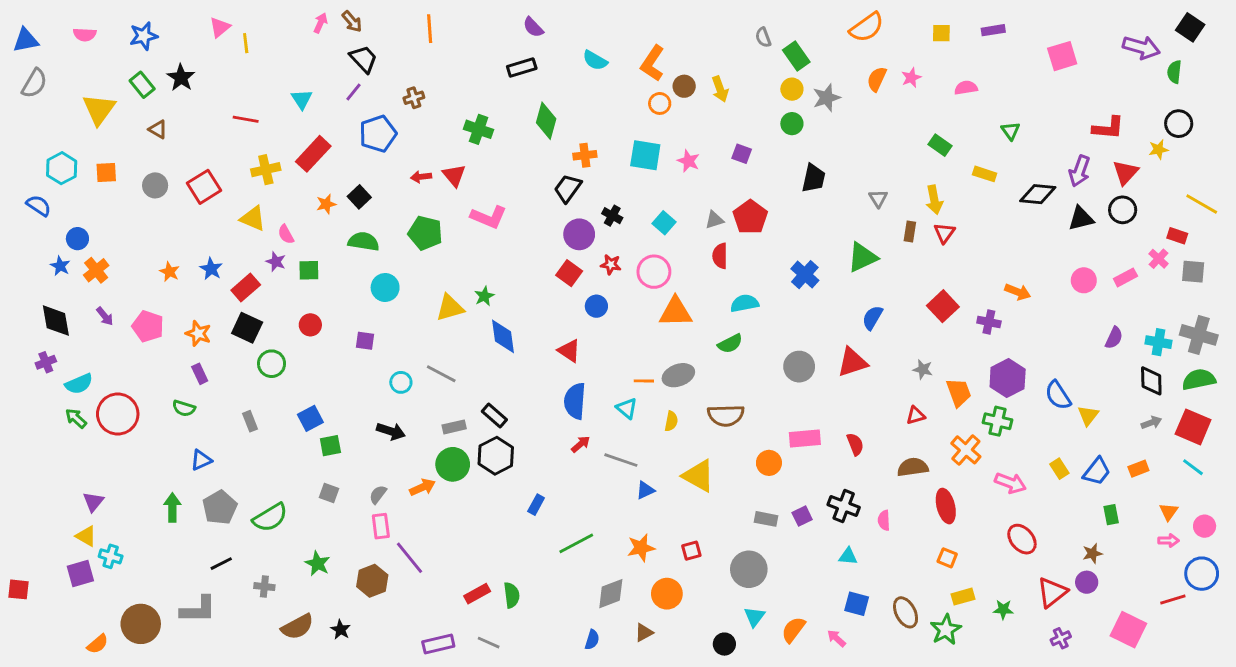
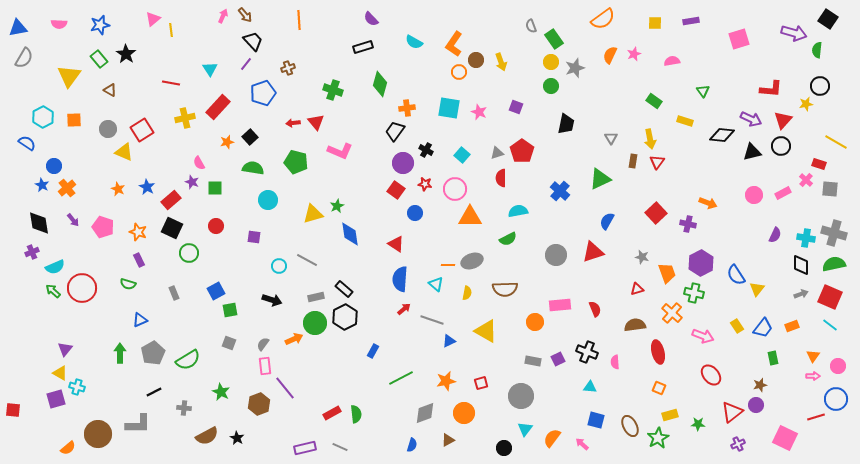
purple arrow: (1079, 171) -> (751, 119), turned -85
yellow triangle: (253, 218) -> (124, 152), moved

